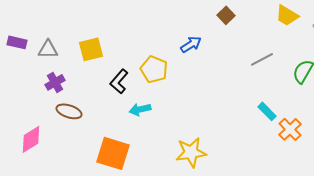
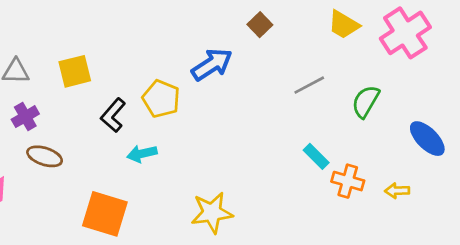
blue arrow: (191, 44) -> (212, 64), size x1.4
orange cross: (290, 129) -> (348, 181), turned -30

